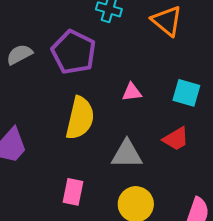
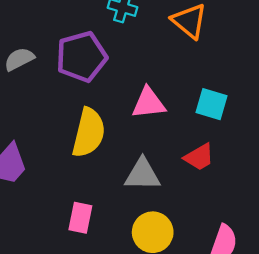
purple pentagon: (74, 52) -> (82, 57), turned 30
pink triangle: (132, 92) -> (149, 103), size x1.5

